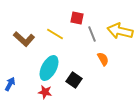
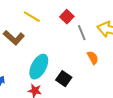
red square: (77, 18) -> (67, 17), turned 32
yellow line: (55, 34) -> (32, 17), moved

